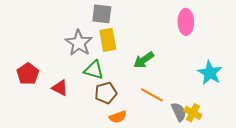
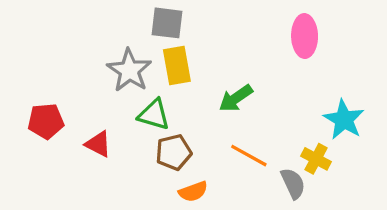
red pentagon: (28, 74) -> (46, 121), turned 30
yellow cross: (193, 113) -> (316, 159), moved

